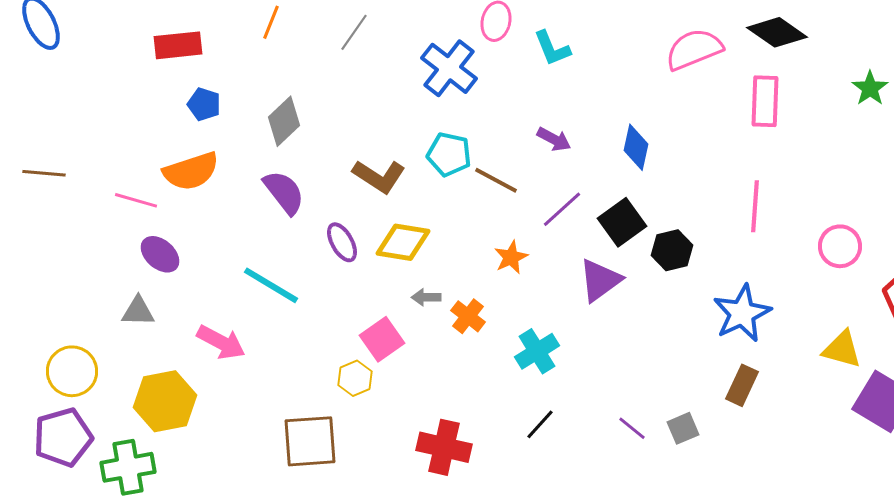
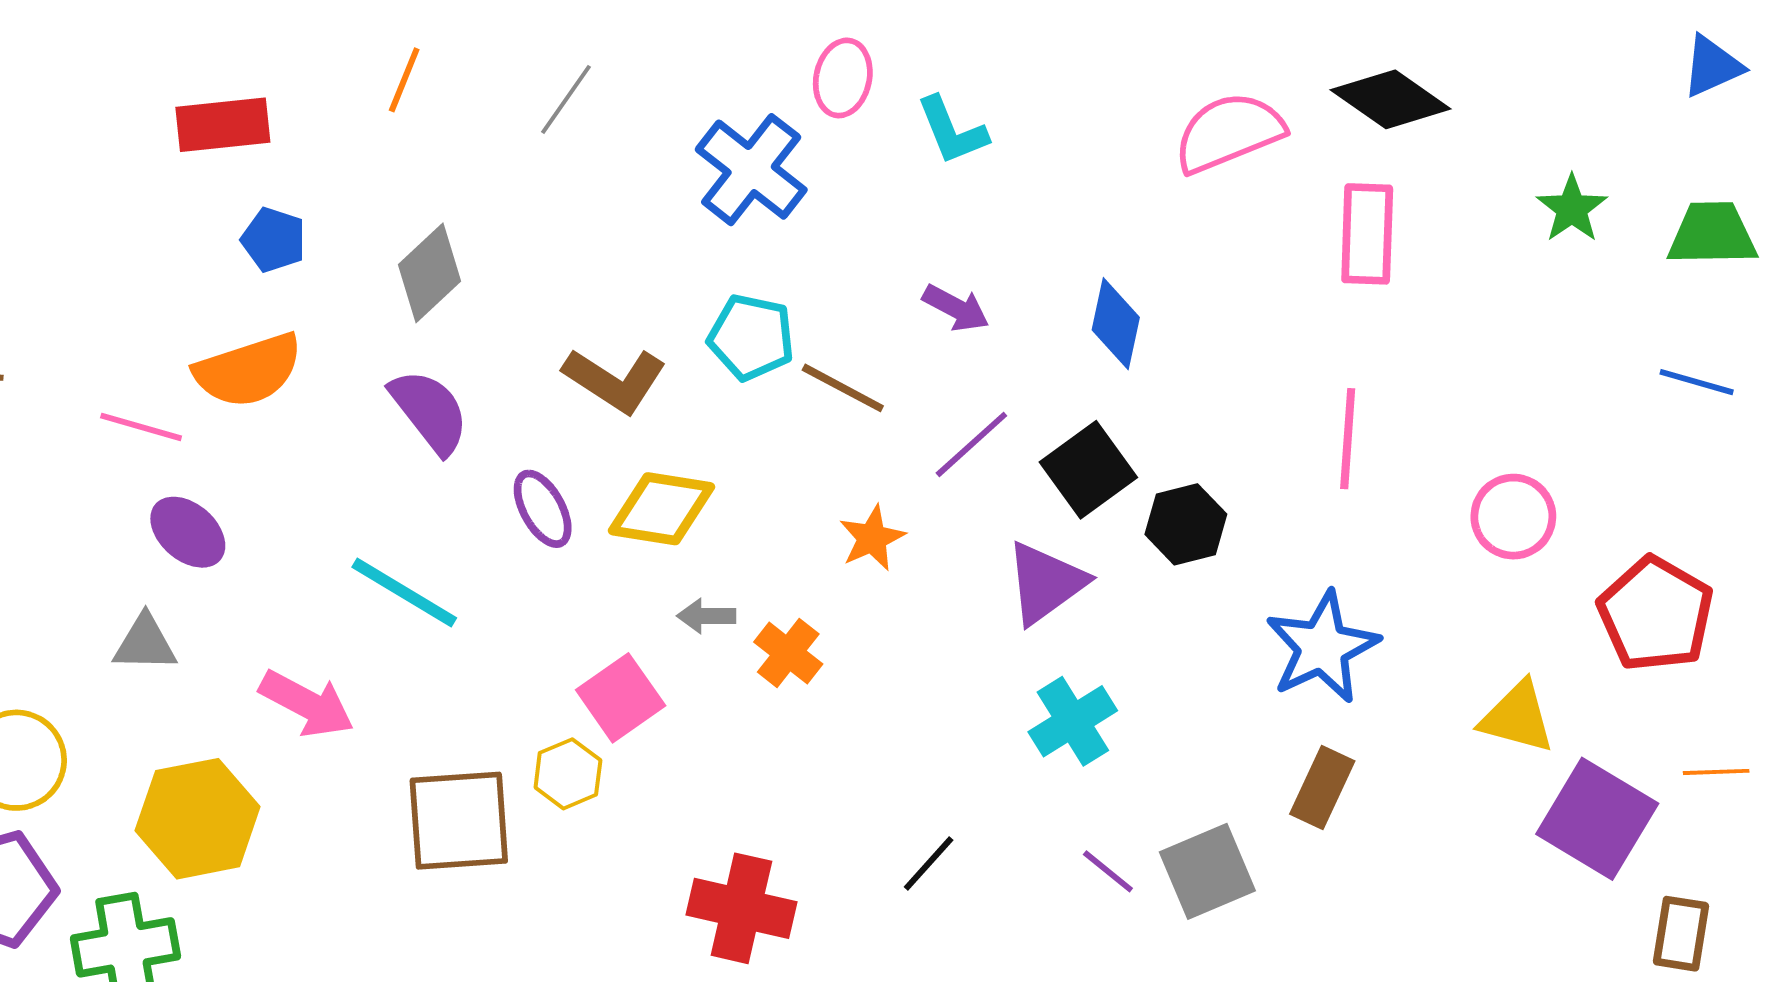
cyan cross: (537, 351) -> (1073, 721), moved
gray square: (683, 428) -> (1207, 871), size x1.5
brown square: (310, 441) -> (459, 821), moved

